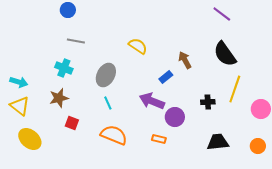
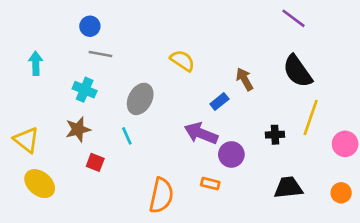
blue circle: (68, 10) -> (90, 26), moved
cyan arrow: (19, 82) -> (36, 63), moved, turned -108
cyan line: (108, 103) -> (127, 136), moved
orange semicircle: (114, 135) -> (161, 195), moved, turned 80

